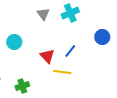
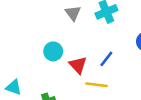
cyan circle: (14, 42) -> (53, 51), moved

